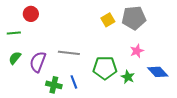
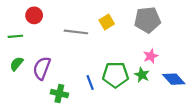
yellow square: (108, 20) -> (107, 22), moved
gray line: (69, 53) -> (76, 32), moved
green star: (128, 77) -> (142, 75), moved
blue line: (74, 82) -> (90, 82), moved

